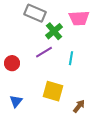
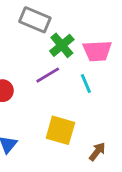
pink trapezoid: (79, 18) -> (97, 51), moved
cyan line: (71, 58) -> (86, 84), turned -32

